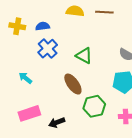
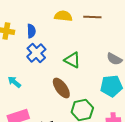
blue semicircle: (43, 26) -> (31, 31), turned 96

